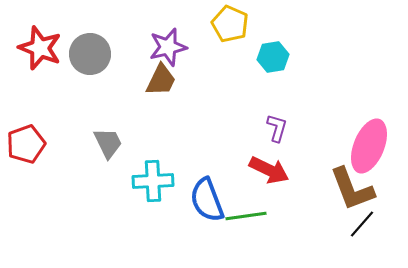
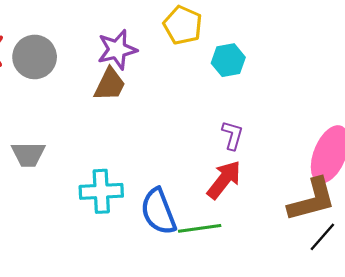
gray trapezoid: (108, 143) -> (28, 154), moved, turned 116
red arrow: (269, 170) -> (224, 180), turned -78
brown L-shape: (352, 189) -> (312, 200), turned -84

